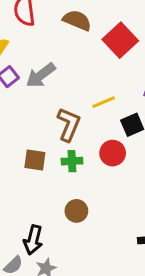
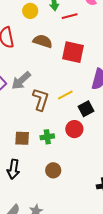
red square: (120, 40) -> (73, 52), turned -30
brown L-shape: (69, 124) -> (41, 99), moved
black arrow: (33, 240) -> (13, 169), moved

